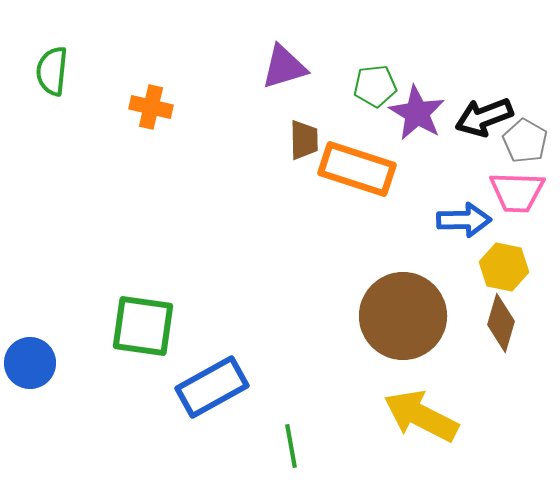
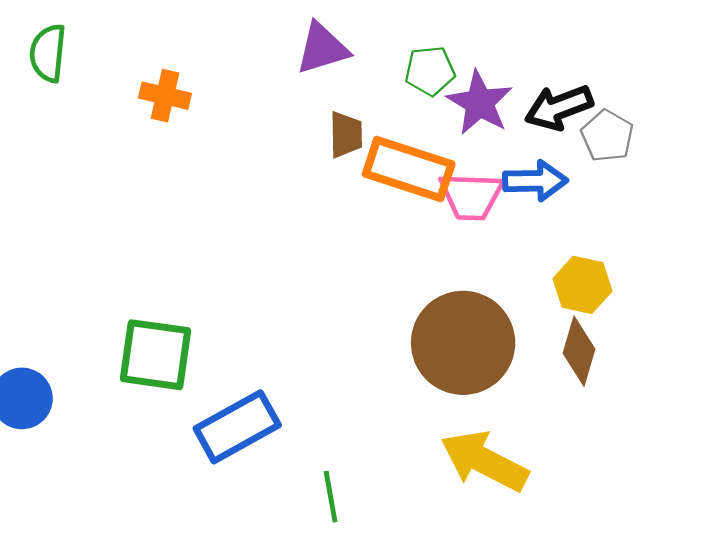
pink trapezoid: (517, 192) -> (471, 196), moved
blue arrow: (464, 220) -> (535, 181), moved

